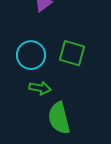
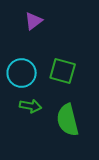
green semicircle: (59, 118) -> (68, 120), moved

